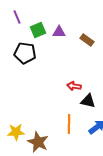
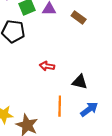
red arrow: (74, 86) -> (47, 66), moved

